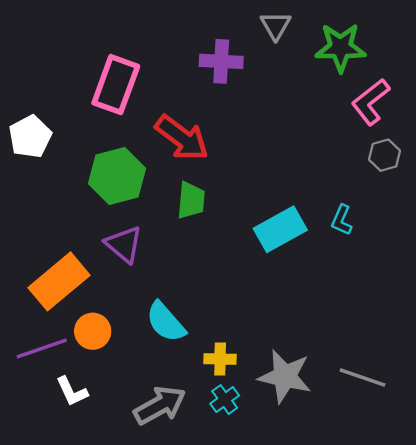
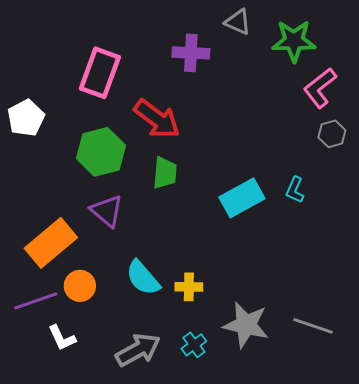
gray triangle: (276, 25) -> (238, 22), turned -36
yellow cross: (220, 359) -> (189, 287), moved

